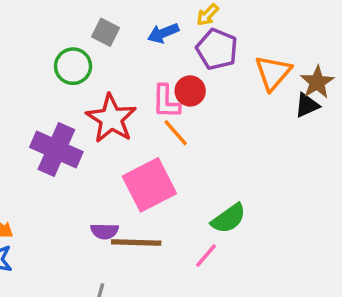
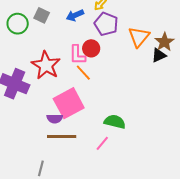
green circle: (73, 66) -> (18, 24), moved
green semicircle: (229, 218) -> (115, 122), turned -130
purple semicircle: (105, 231) -> (55, 119), moved

